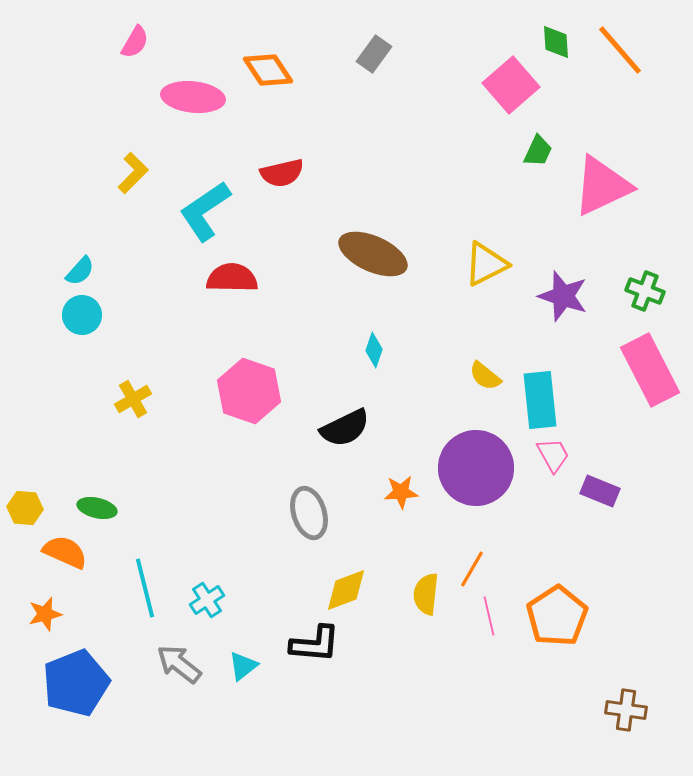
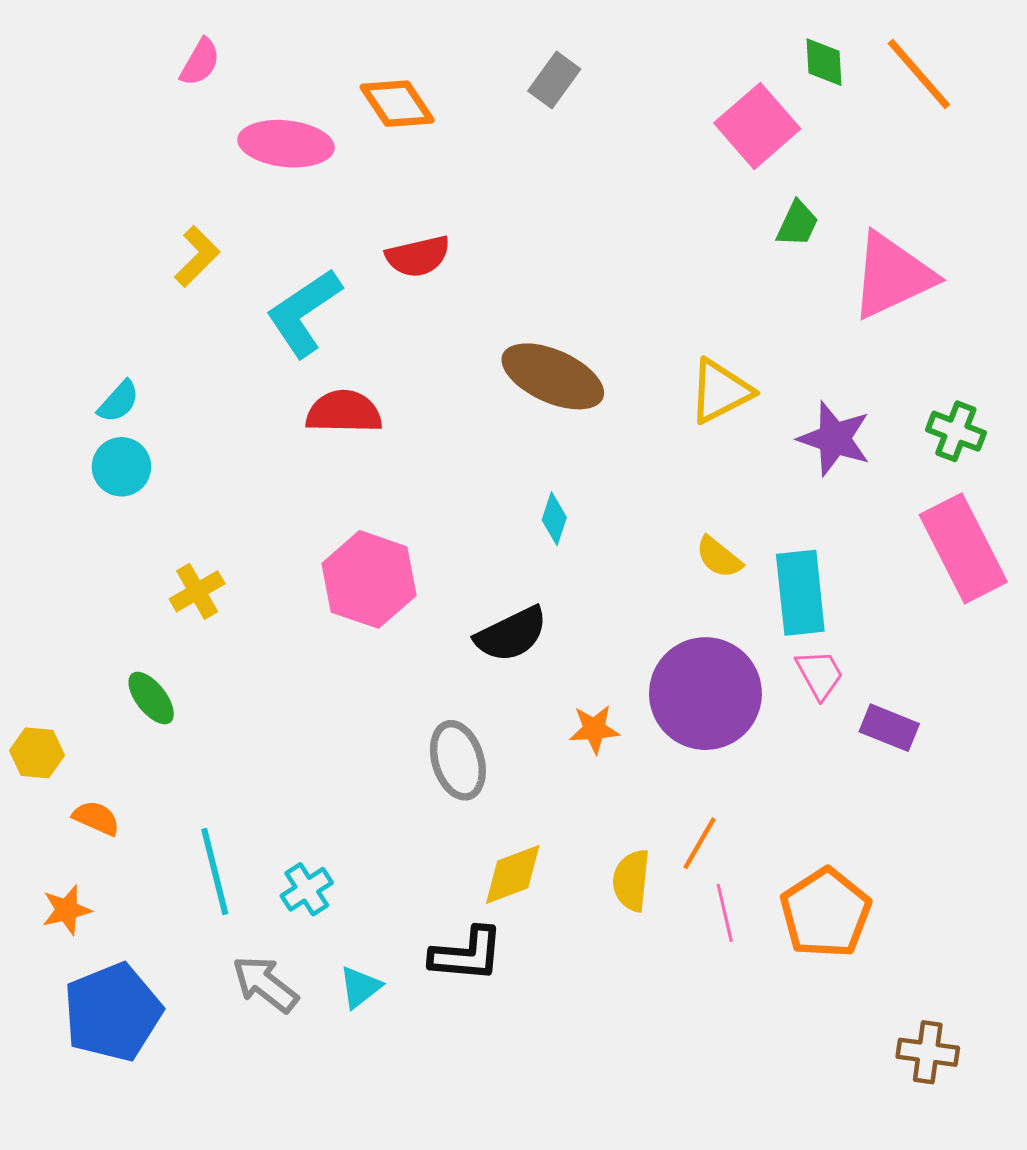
green ellipse: (97, 508) -> (151, 698), moved, turned 39
orange semicircle: (65, 552) -> (96, 818), size x0.7

